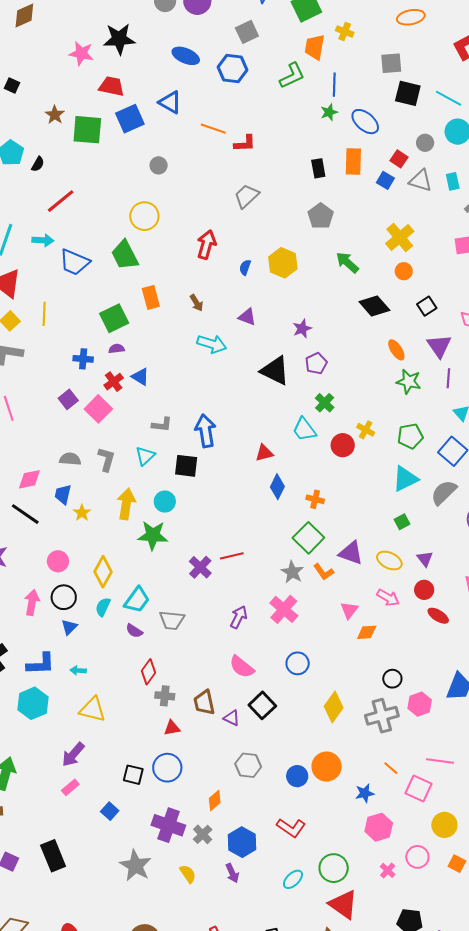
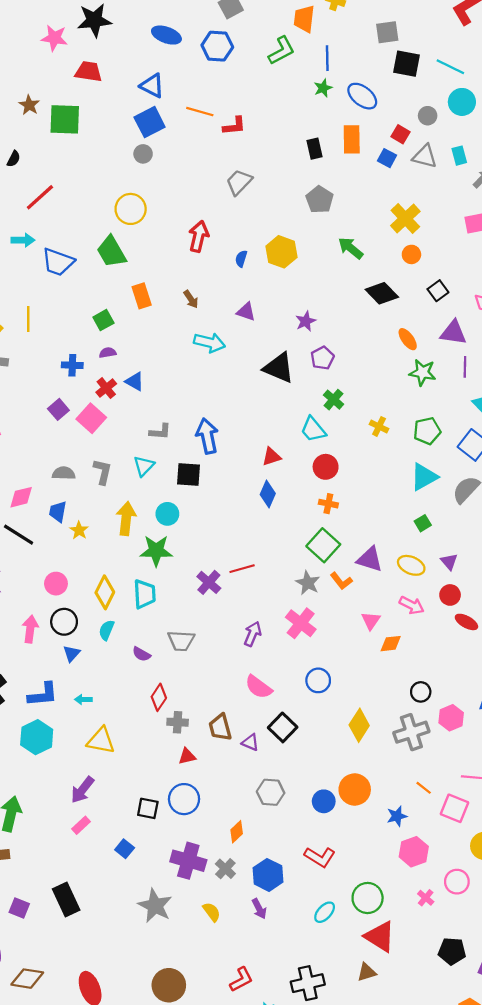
blue square: (130, 119) -> (150, 122), moved
green square: (114, 318) -> (103, 320), size x0.7
purple triangle: (439, 346) -> (453, 333), turned -44
red circle: (343, 445) -> (326, 467), moved
blue diamond: (277, 487) -> (268, 494), moved
cyan trapezoid: (137, 600) -> (145, 594), moved, turned -36

